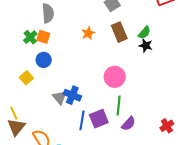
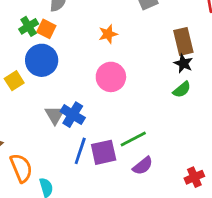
brown rectangle: (119, 32) -> (183, 41), moved
green semicircle: (144, 33) -> (182, 90), moved
blue circle: (44, 60) -> (42, 60), size x1.5
pink circle: (115, 77) -> (111, 77), moved
green line: (119, 106) -> (133, 139), turned 48

